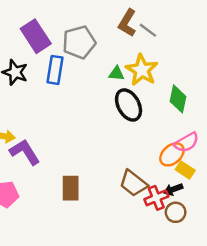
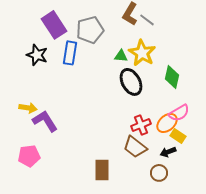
brown rectangle: (71, 188) -> (102, 170), moved
red cross: (156, 198) -> (141, 125), moved
brown circle: (176, 212) -> (159, 173), moved

